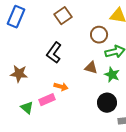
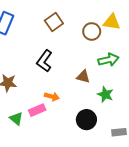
brown circle: (99, 35) -> (92, 31), moved
green star: (112, 75) -> (105, 94), moved
black circle: (107, 103) -> (86, 120), moved

